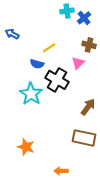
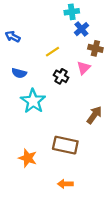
blue cross: (84, 18) -> (81, 29), moved
blue semicircle: (37, 64) -> (19, 73), moved
black cross: (57, 80) -> (61, 76), moved, size x0.6
brown rectangle: (84, 138) -> (65, 145), moved

